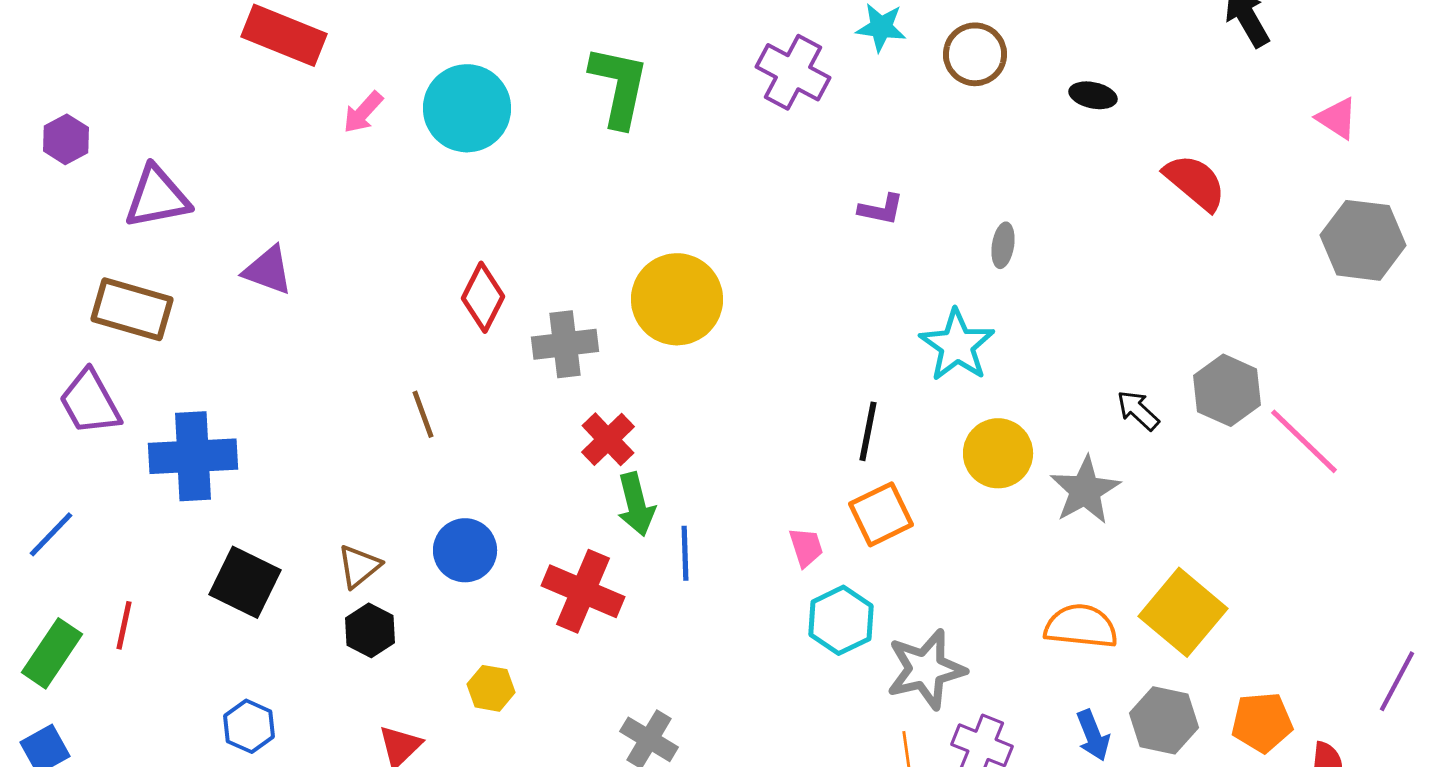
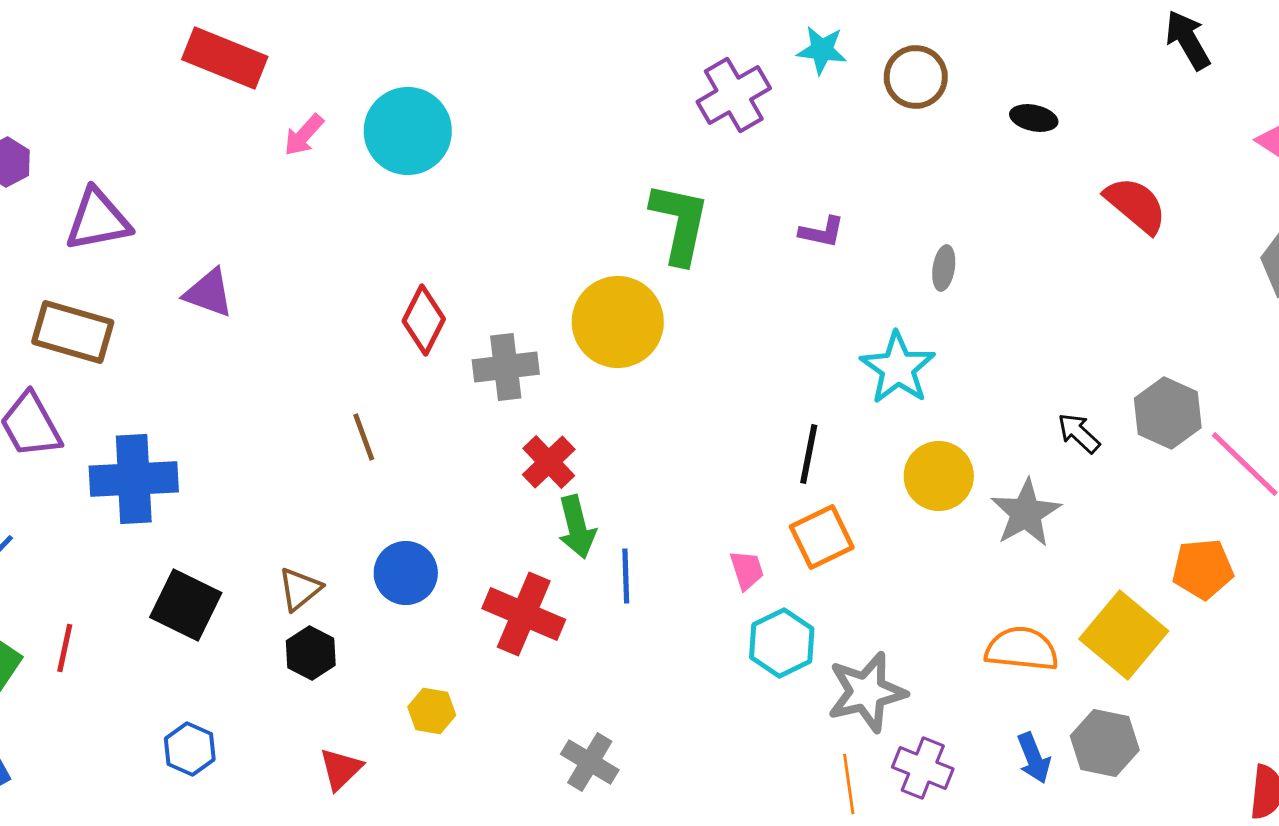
purple cross: (793, 72) -> (734, 95), turned 32
green L-shape: (619, 86) -> (680, 223), moved
orange pentagon: (1262, 722) -> (1203, 569), moved

